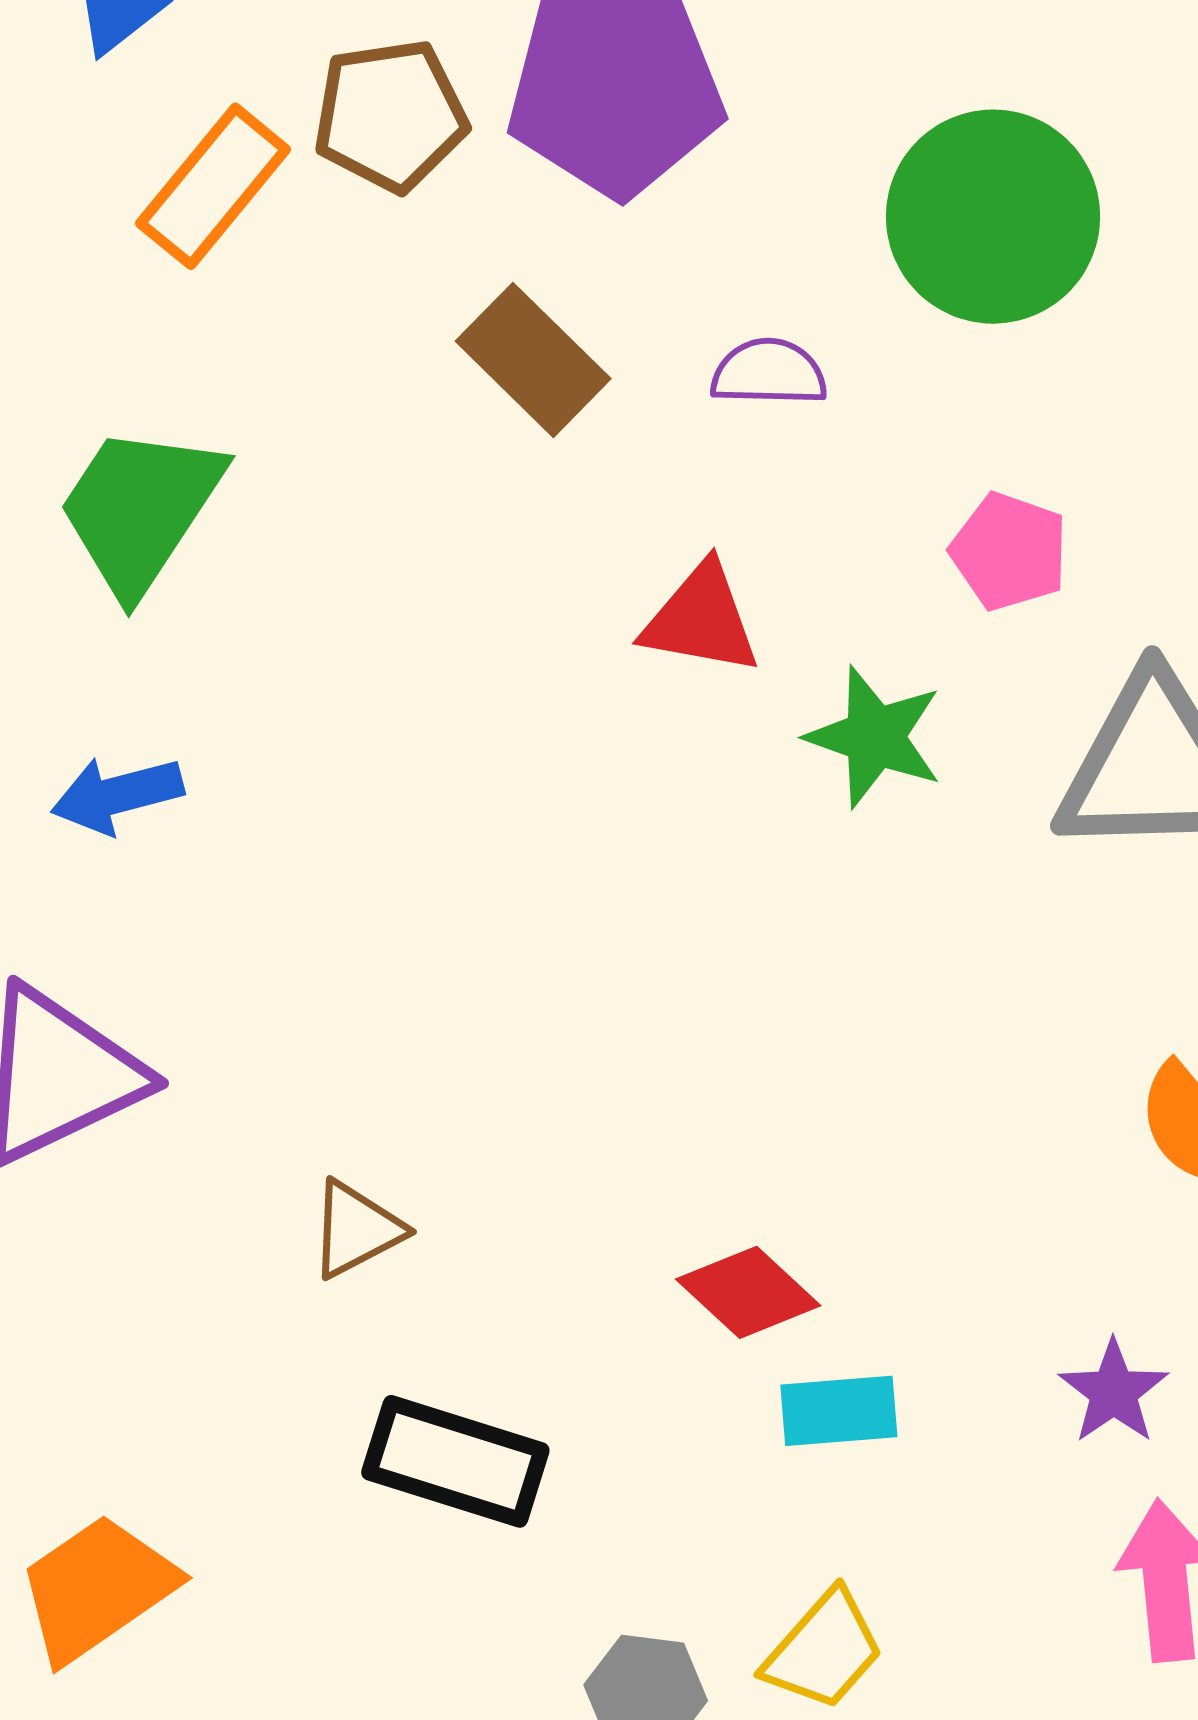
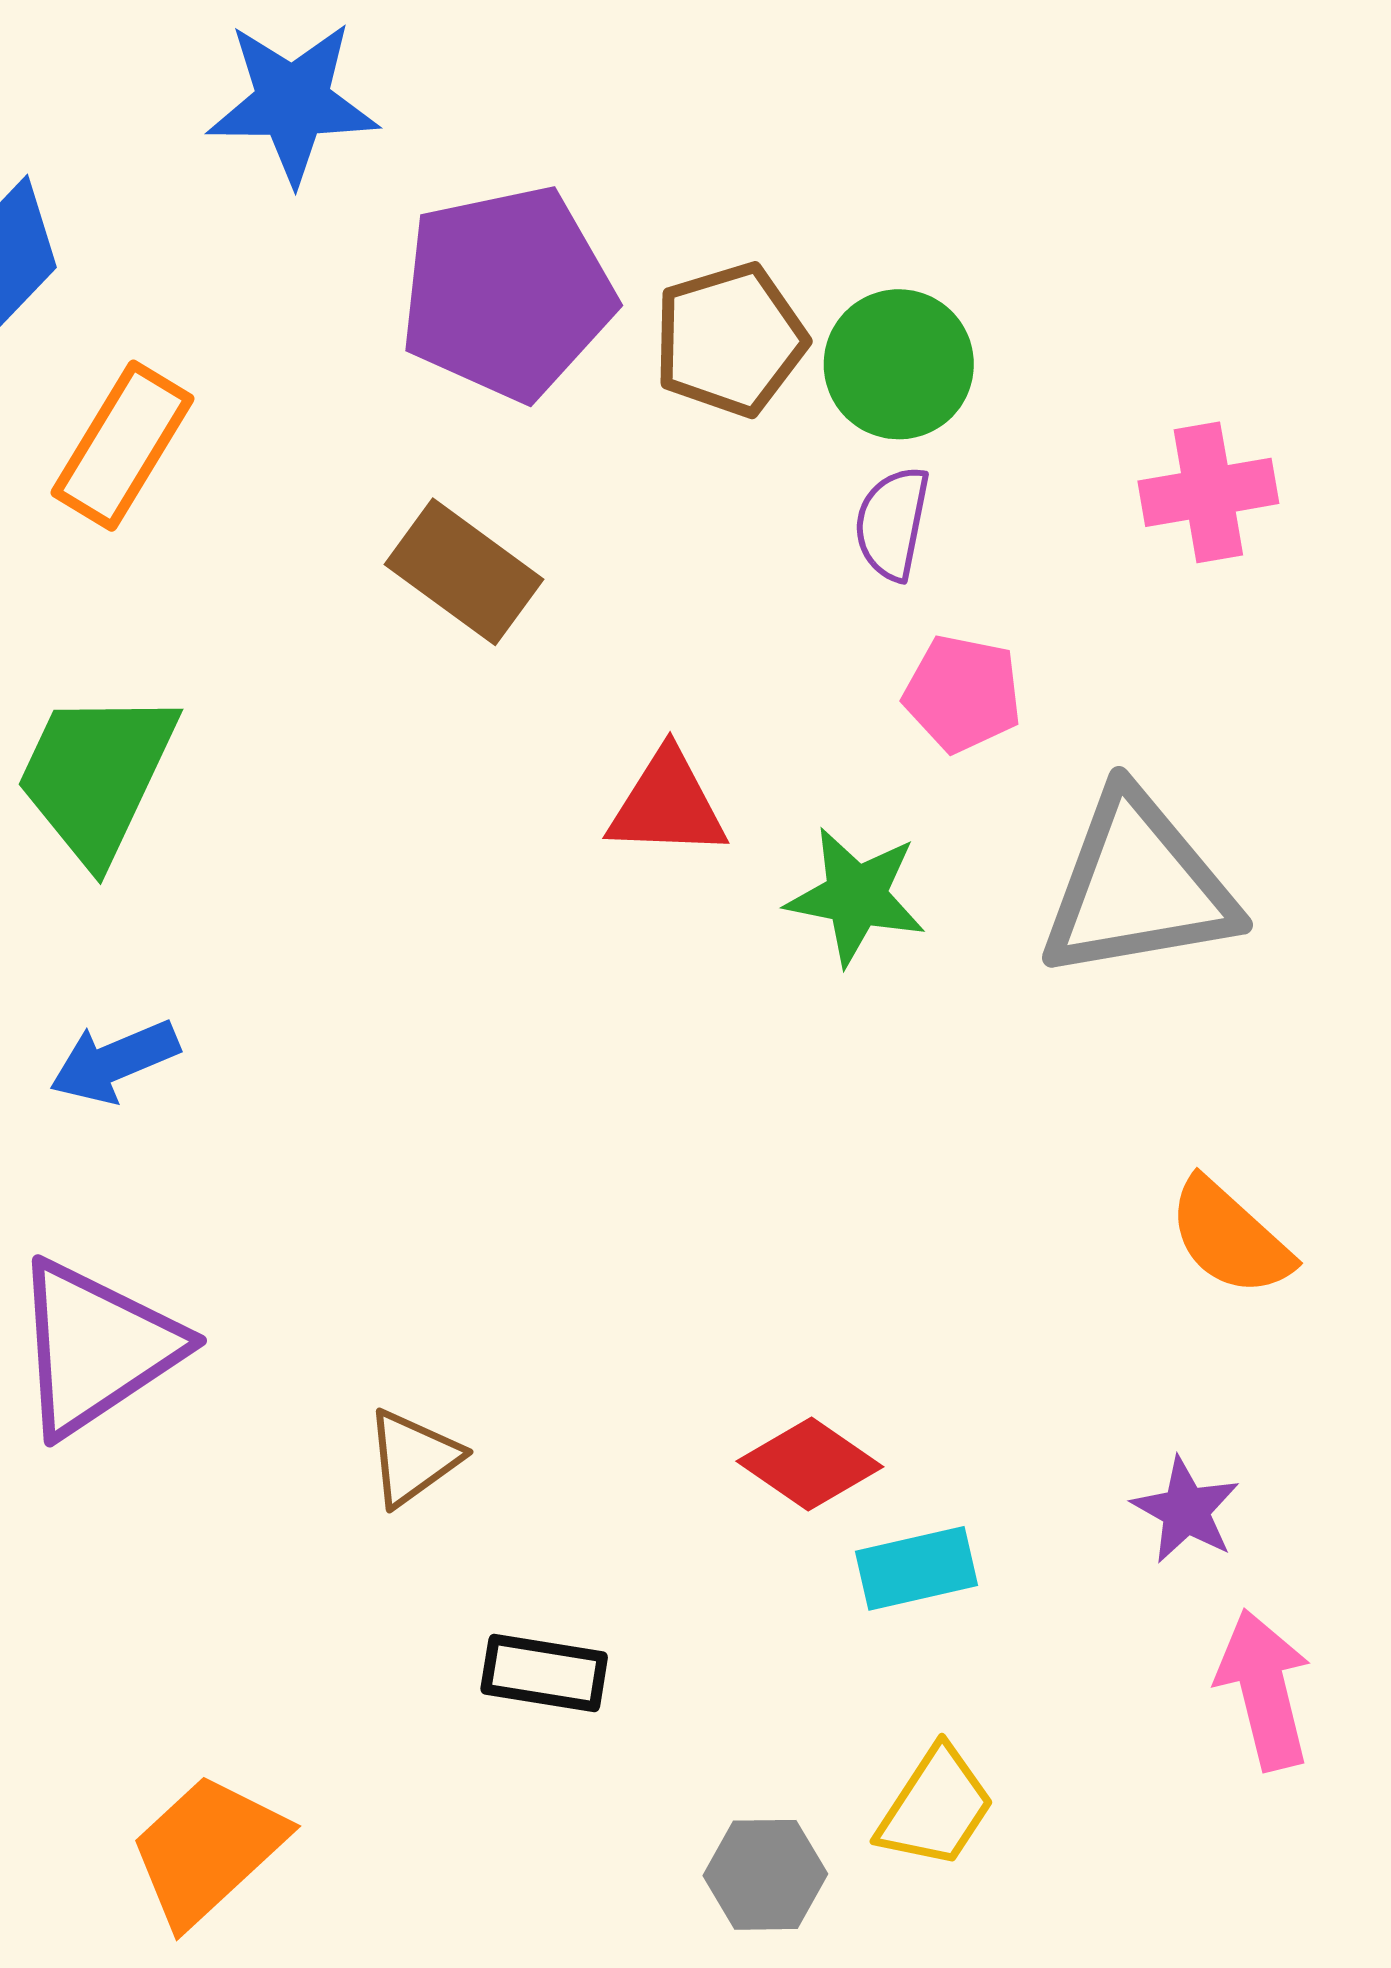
brown pentagon: (390, 115) -> (730, 340), moved
green circle: (993, 217) -> (899, 364), size x0.7
purple semicircle: (769, 372) -> (892, 523), moved, turned -72
black rectangle: (455, 1461) -> (544, 1673), size x0.7

